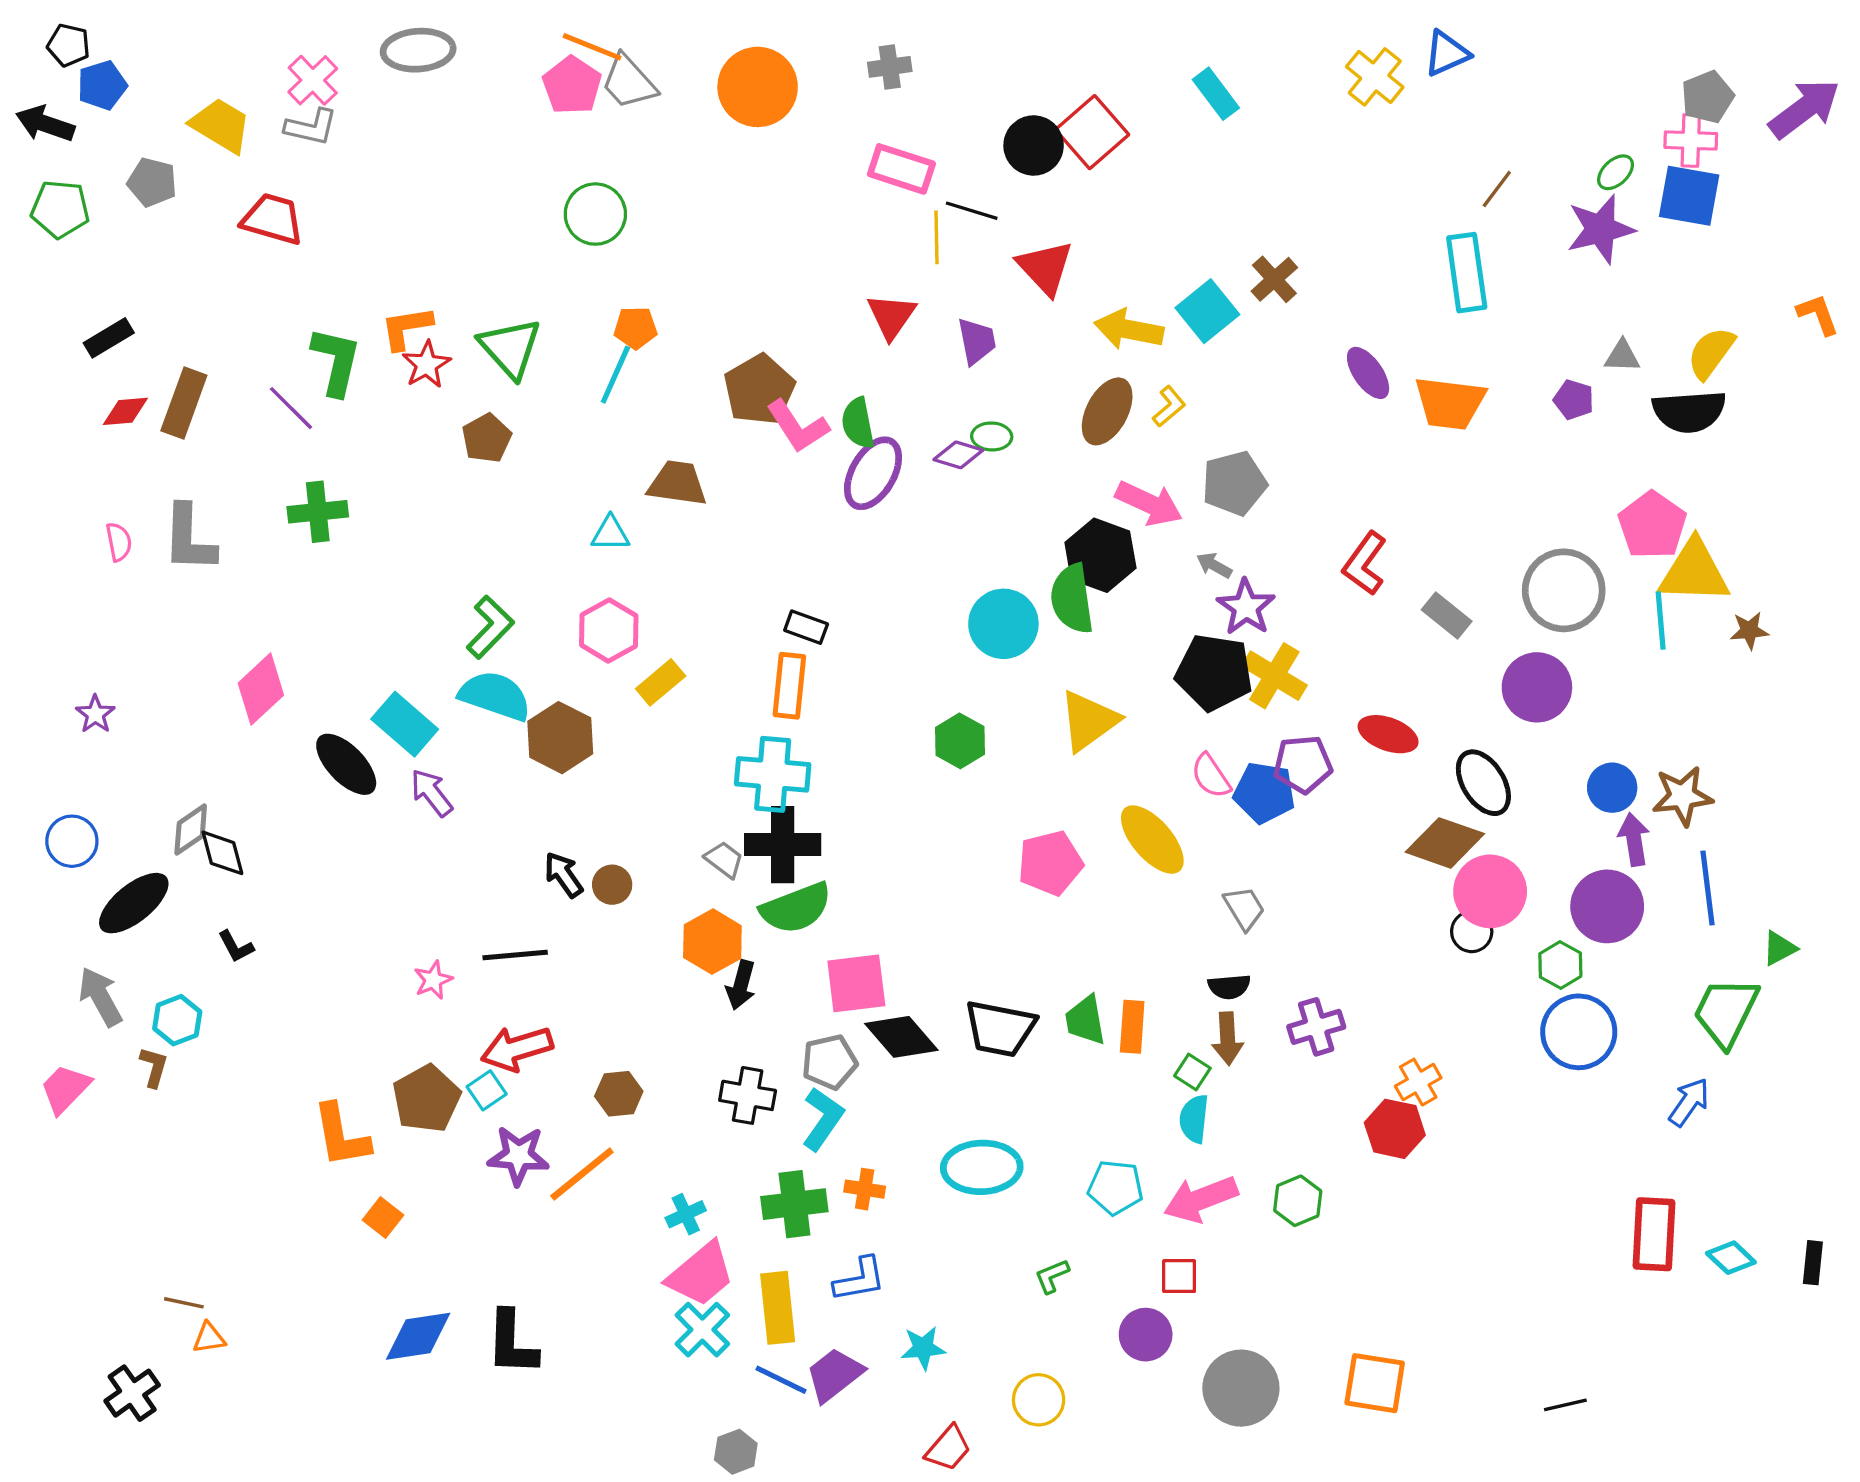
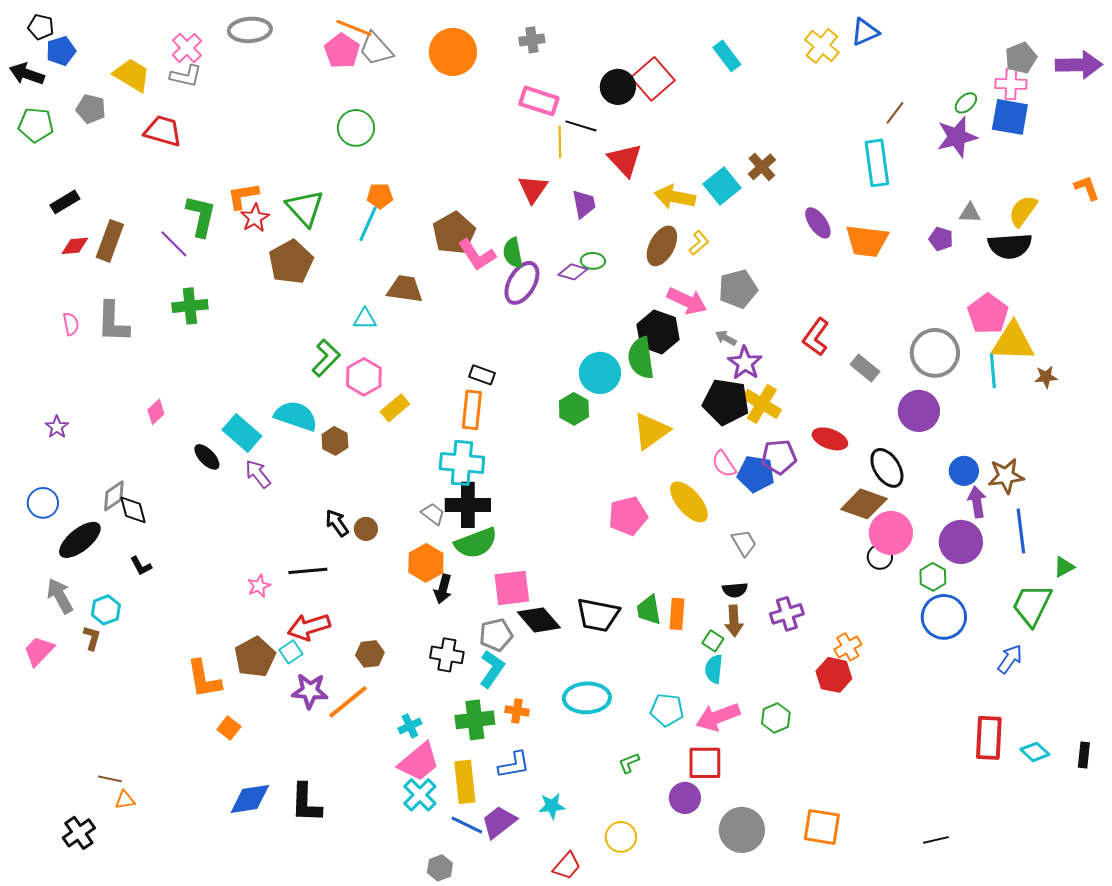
purple arrow: (1805, 109) -> (1079, 65), turned 36
brown pentagon: (487, 438) -> (291, 262), size x1.5
green L-shape: (490, 627) -> (326, 358), moved
pink diamond: (261, 689) -> (156, 412), size x0.6
brown hexagon: (560, 738) -> (335, 441), size x0.7
green hexagon: (960, 741) -> (574, 409), moved
black ellipse: (346, 764) -> (207, 457), size x0.7
red square: (1179, 1276) -> (705, 763), size x1.5

